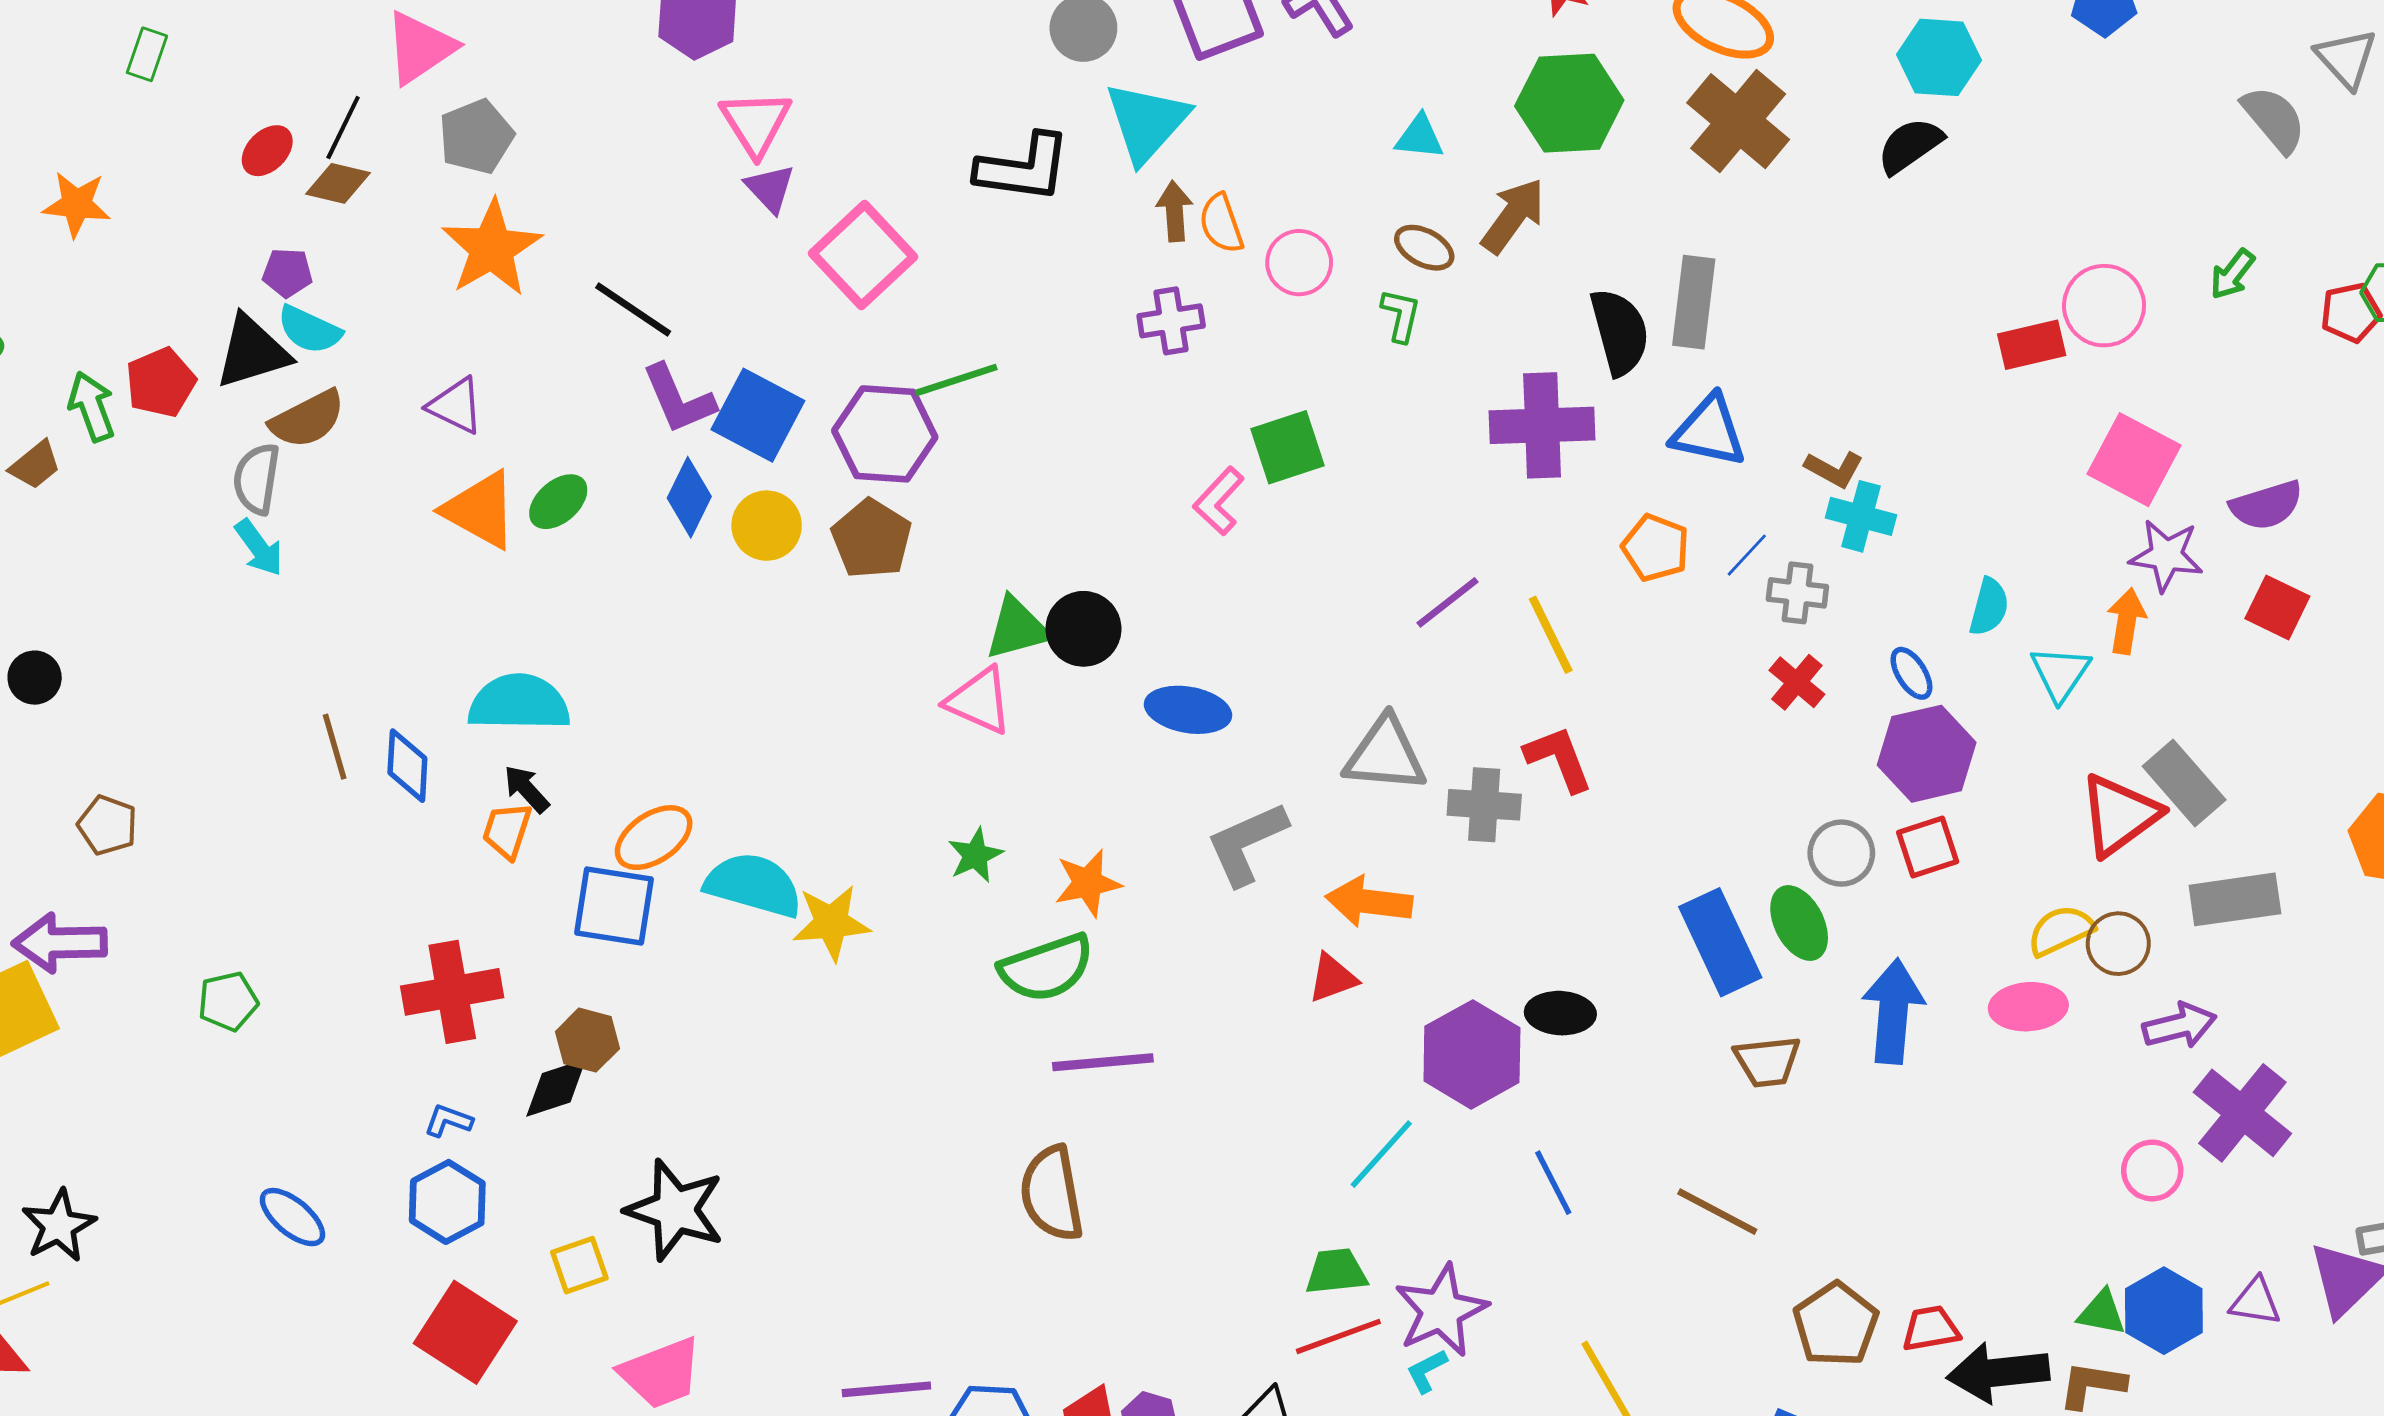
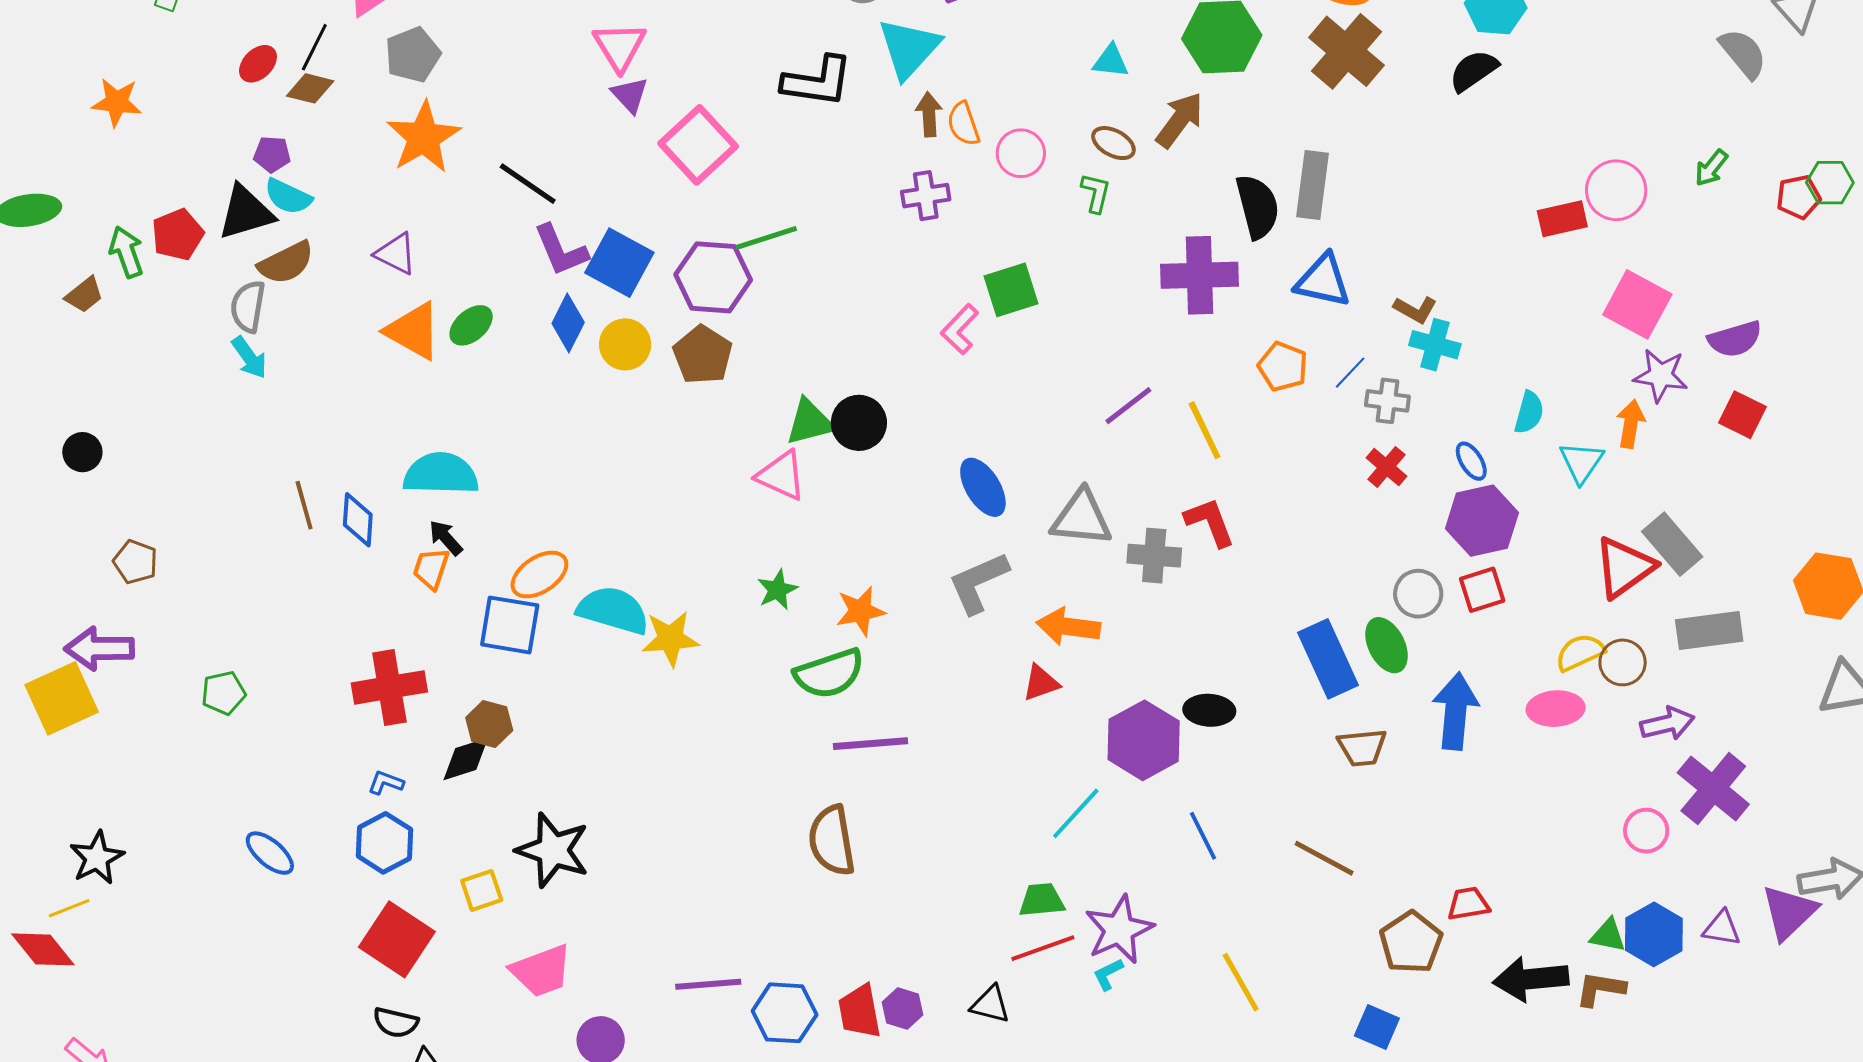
blue ellipse: (1188, 710) -> (983, 487), moved, turned 48
red trapezoid: (1931, 1329) -> (1468, 904), moved

